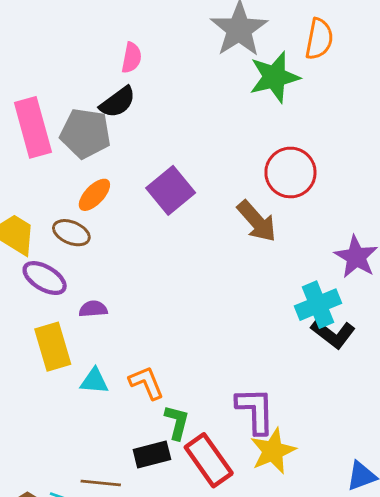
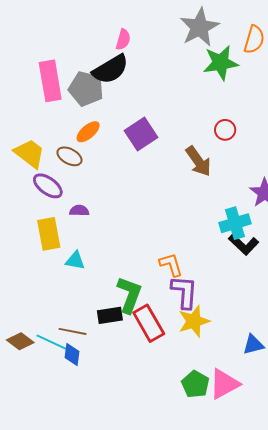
black semicircle: (118, 102) -> (110, 69), size x1.4
red circle: (290, 172) -> (225, 130), size x0.6
orange L-shape: (146, 383) -> (171, 265), moved
green L-shape: (177, 422) -> (129, 295), size x1.5

